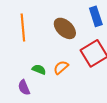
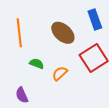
green semicircle: (39, 69) -> (37, 64), moved

